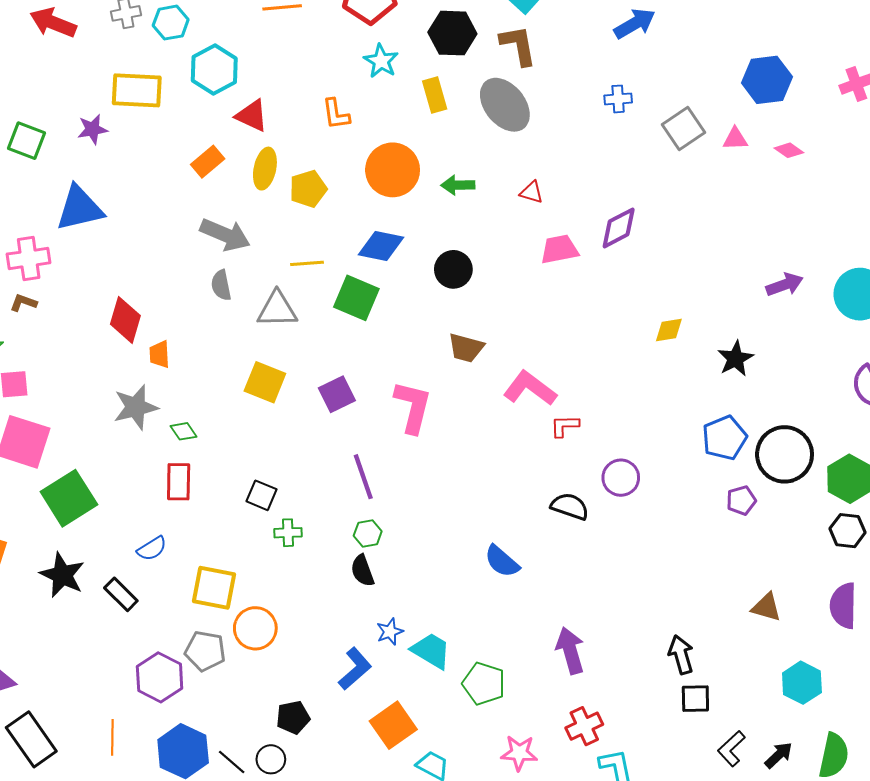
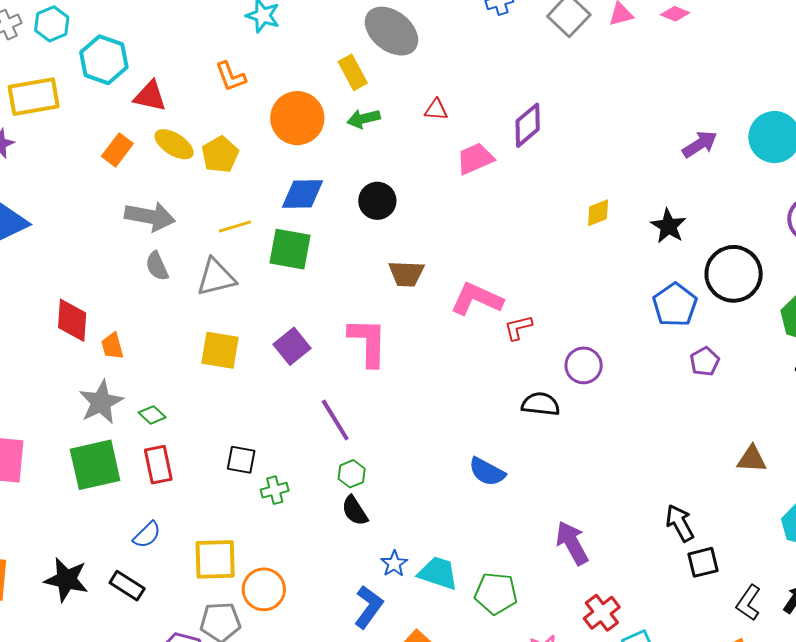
yellow rectangle: (435, 95) -> (353, 72), moved
yellow ellipse: (265, 169) -> (174, 144), turned -57
black circle: (785, 454) -> (734, 274), moved
green square: (69, 498) -> (95, 465), moved, turned 32

